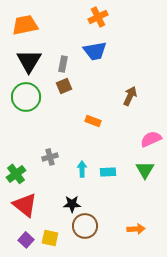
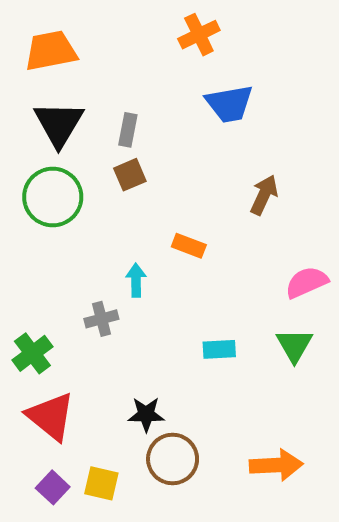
blue trapezoid: (95, 51) -> (229, 104), moved
cyan arrow: (82, 169) -> (136, 280), moved
orange arrow: (136, 229) -> (276, 465), size x1.4

